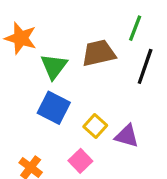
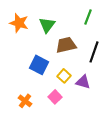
brown trapezoid: (99, 53) -> (66, 45), moved
green triangle: (54, 66) -> (47, 25), moved
black line: (145, 66) -> (94, 52), moved

